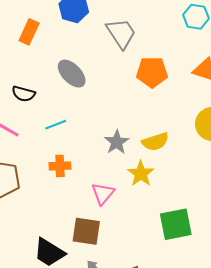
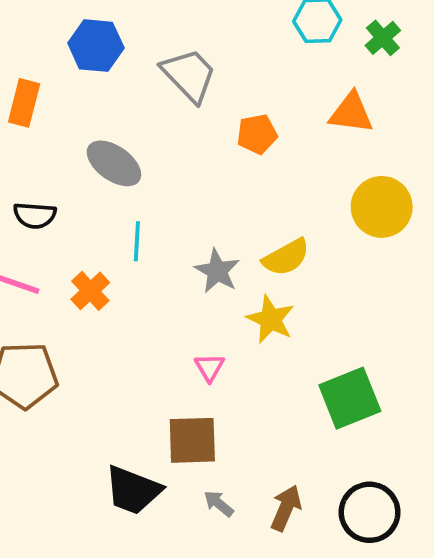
orange pentagon: (152, 72) -> (257, 134), size x0.7
cyan line: (56, 125) -> (137, 241), moved, turned -55
orange cross: (60, 166) -> (90, 291), moved, turned -30
pink triangle: (103, 194) -> (209, 367), size x0.7

